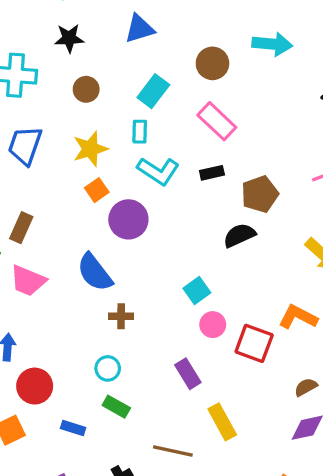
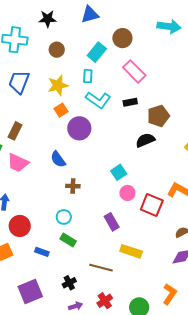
brown circle: (212, 63) -> (122, 38), moved
blue semicircle: (95, 272) -> (58, 159), size x0.7
yellow rectangle: (222, 422) -> (131, 251), turned -45

